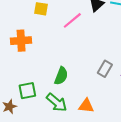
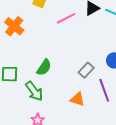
orange cross: (21, 41) -> (14, 26), turned 30
orange triangle: (86, 106) -> (77, 99), moved

